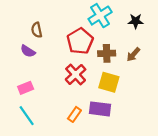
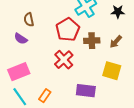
yellow square: (109, 82) -> (112, 71), moved
pink rectangle: (26, 88) -> (19, 72), size x1.5
orange rectangle: (74, 114) -> (45, 96), moved

